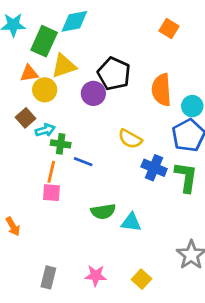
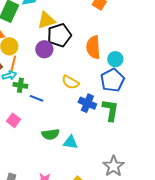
yellow triangle: (64, 66) -> (46, 20), moved
black pentagon: (114, 74) -> (59, 35), turned 30
orange line: (51, 172) -> (13, 63), moved
pink square: (51, 193) -> (13, 120), turned 32

